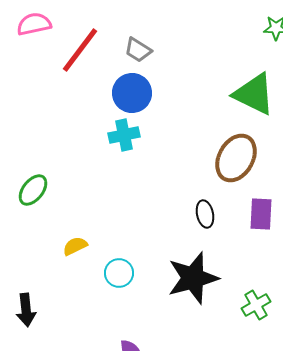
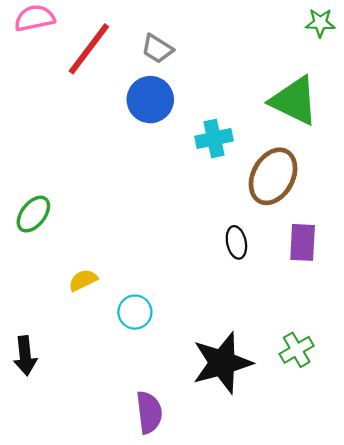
cyan cross: (124, 135) -> (214, 139), moved
black star: (193, 278) -> (222, 363), moved

